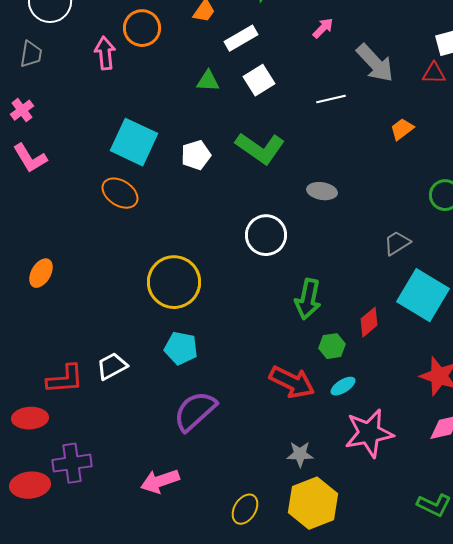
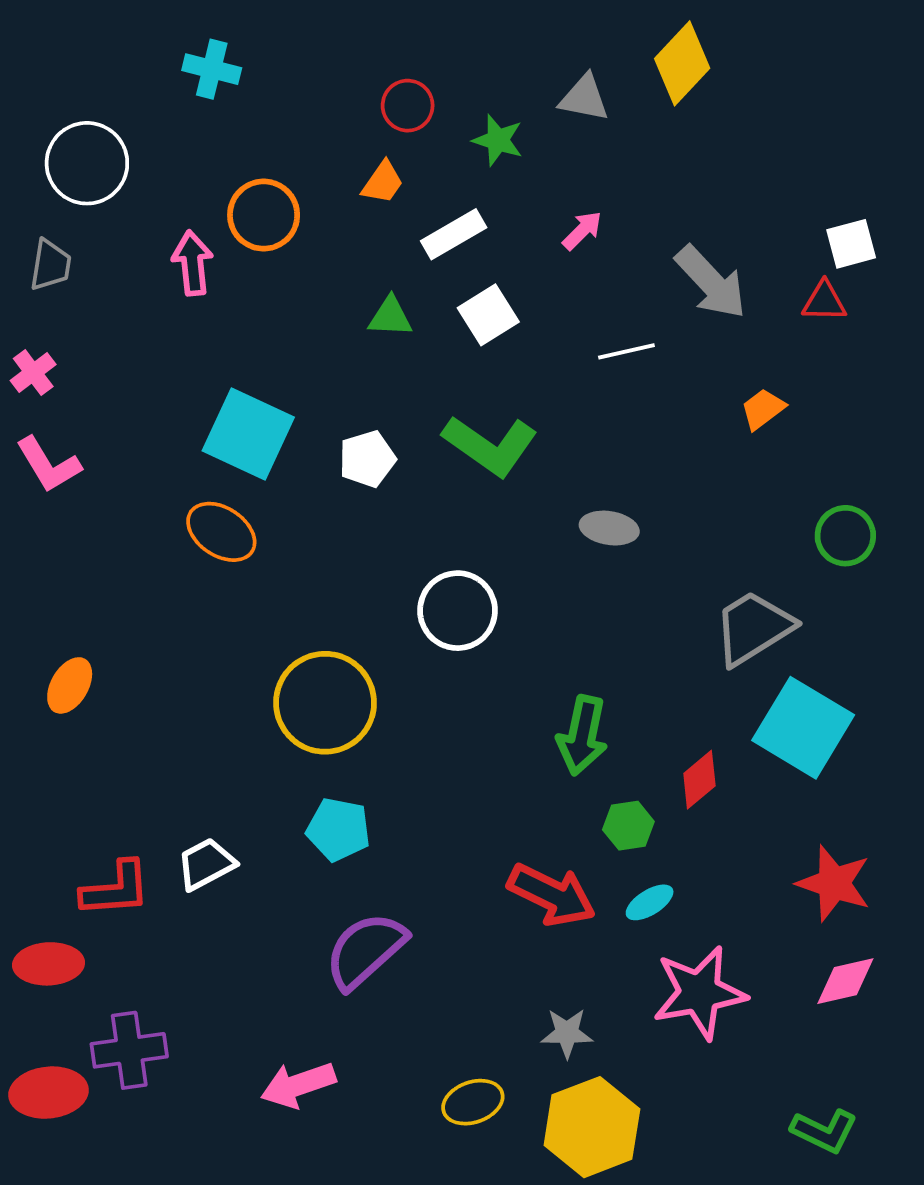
pink arrow: (323, 28) -> (582, 230), moved
white circle: (266, 235) -> (458, 611), moved
gray trapezoid: (397, 243) -> (753, 628), size x1.6
yellow ellipse: (245, 509) -> (473, 1102), moved, turned 40

